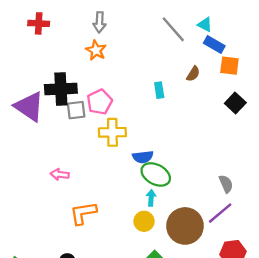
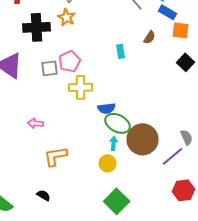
black cross: (61, 89) -> (36, 27), moved
gray semicircle: (226, 184) -> (186, 137), moved
brown circle: (185, 226) -> (142, 139), moved

